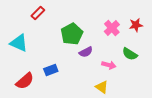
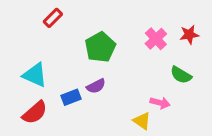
cyan triangle: (19, 43) -> (35, 75), moved
purple semicircle: (86, 52) -> (96, 86), moved
pink arrow: (109, 65) -> (160, 103), moved

